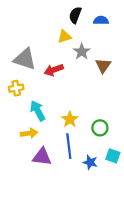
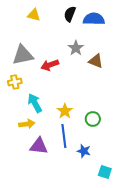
blue semicircle: (101, 20) -> (94, 19), size x1.5
yellow triangle: (64, 37) -> (34, 15), moved, turned 32
gray triangle: (25, 59) -> (23, 55), turned -30
brown triangle: (103, 66) -> (96, 61), turned -42
cyan square: (113, 156) -> (105, 172), moved

